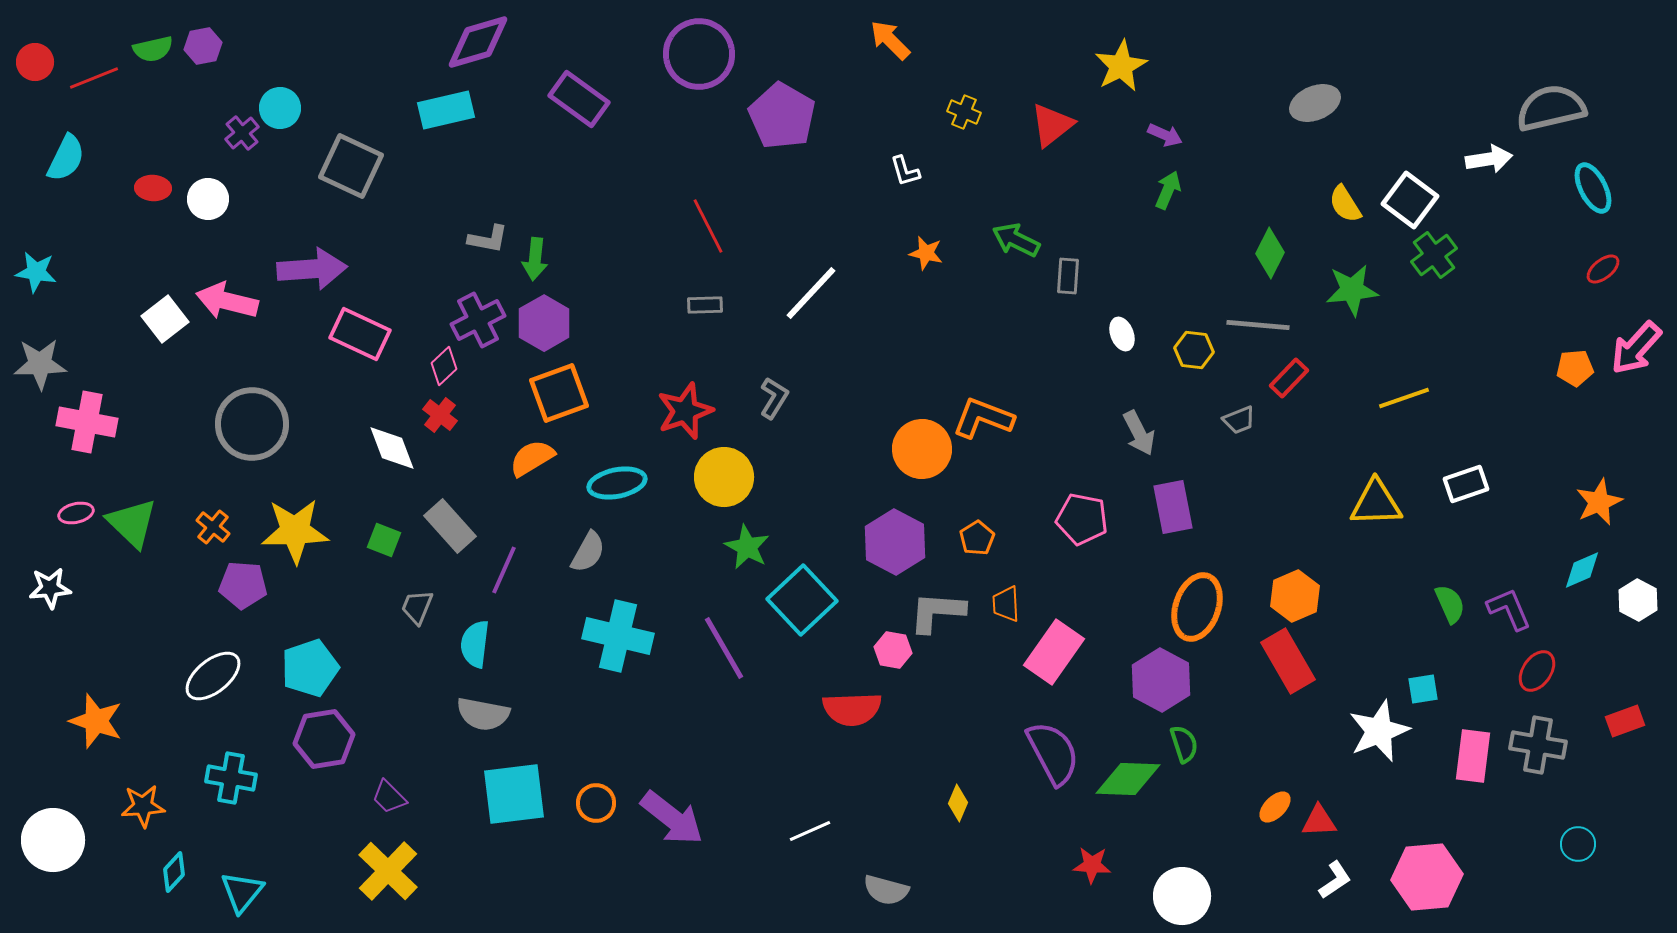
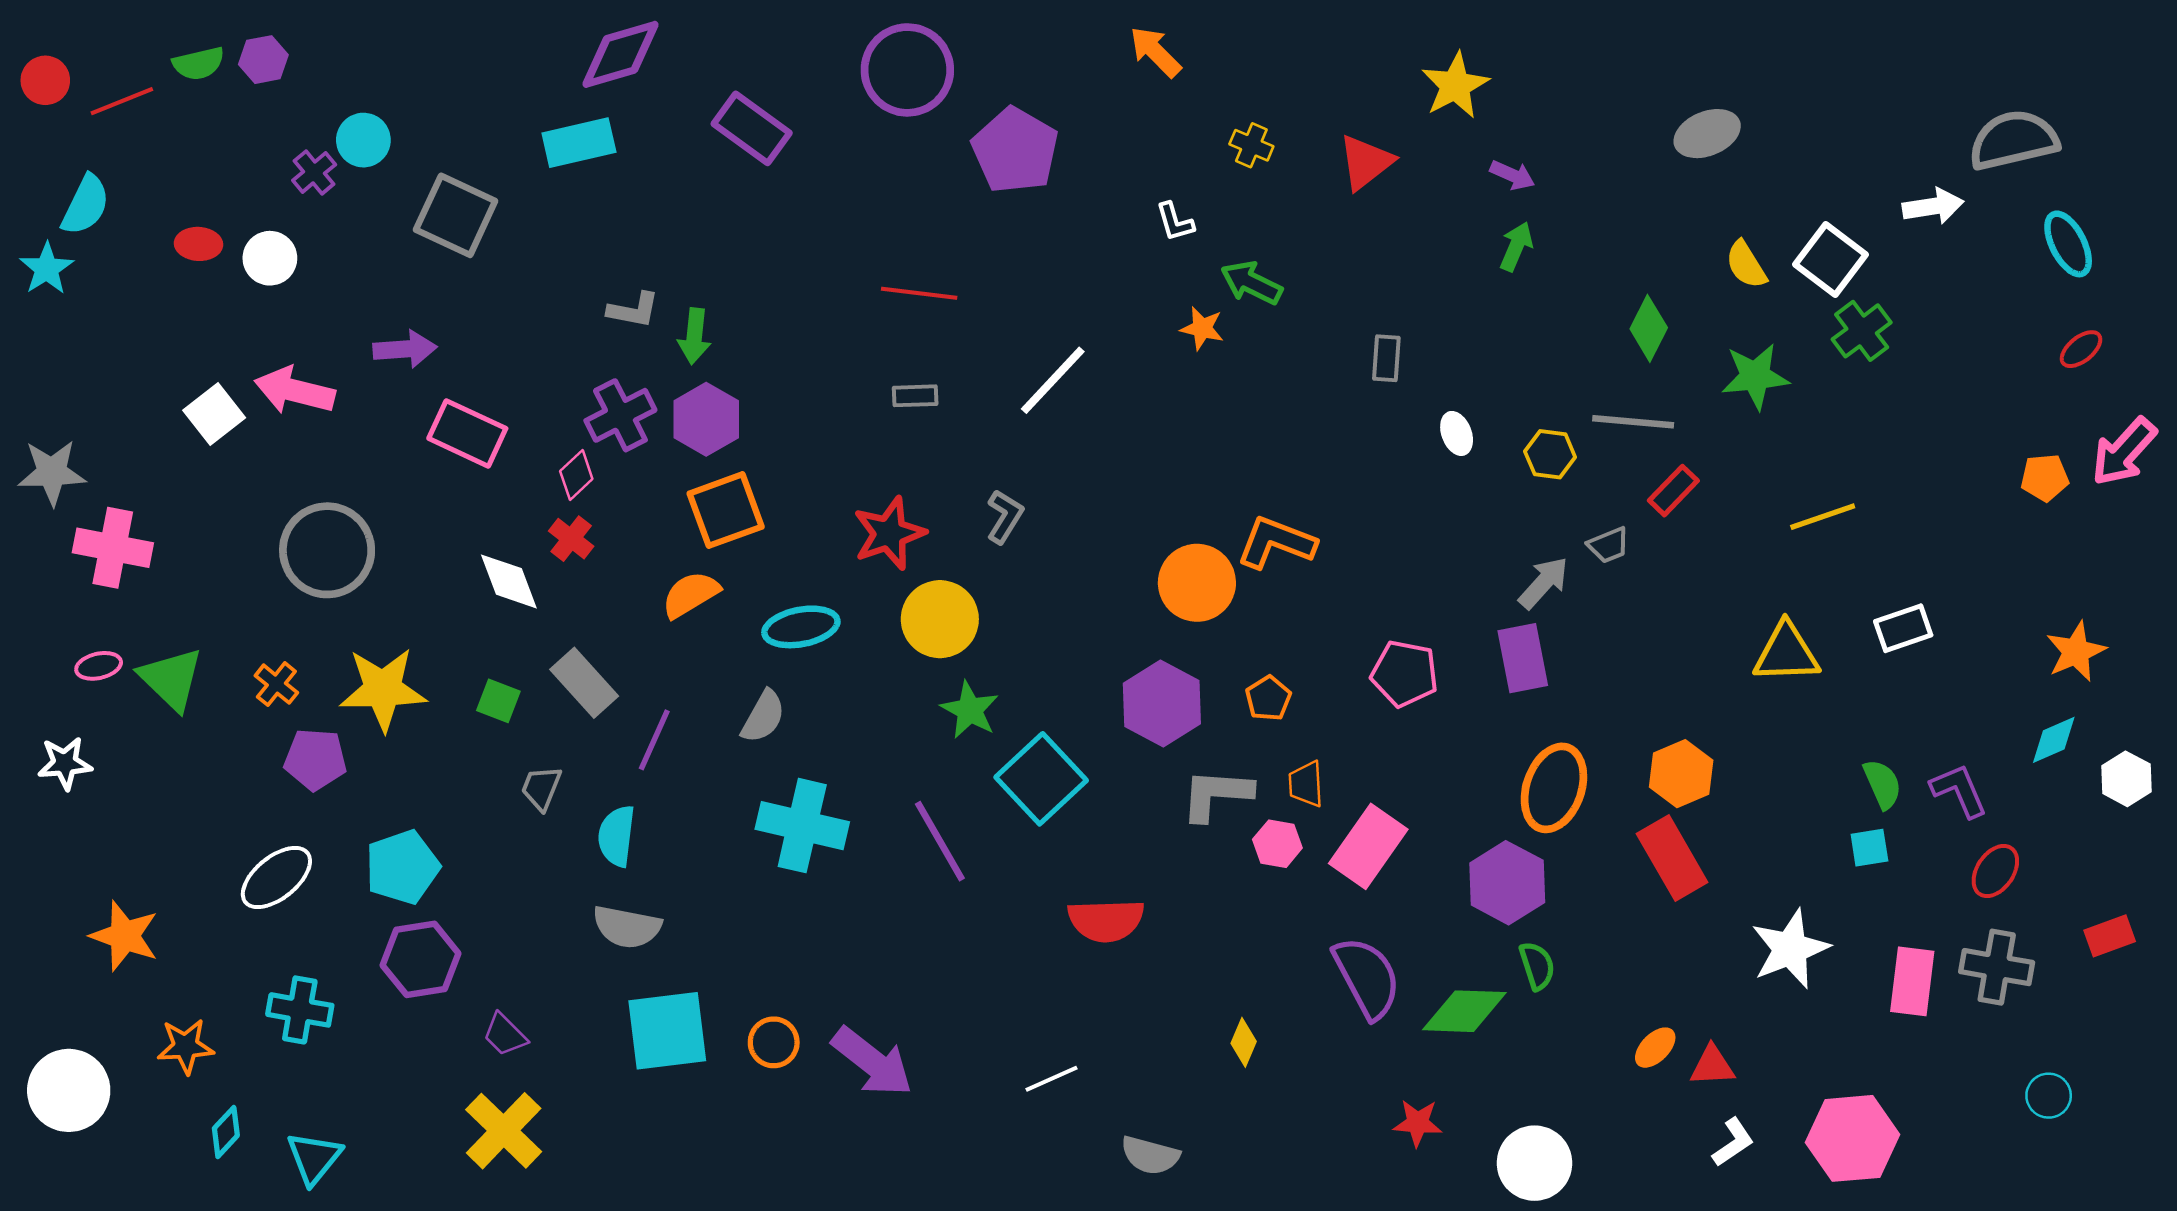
red line: (708, 226) -> (919, 293), turned -56
green arrow: (1016, 240) -> (1251, 283), moved
purple arrow: (312, 269) -> (405, 349), size x0.7
cyan star: (36, 272) -> (47, 269), moved, turned 30
gray arrow: (1139, 433) -> (1544, 583), moved, turned -111
pink hexagon: (893, 650) -> (1277, 844), moved
cyan square: (1423, 689) -> (1869, 848), moved

